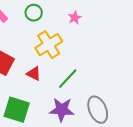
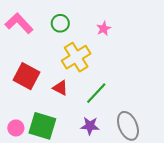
purple star: (62, 110) -> (90, 126), size x0.7

